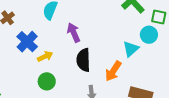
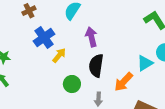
yellow arrow: (45, 56) -> (59, 55), turned -35
green circle: (47, 81) -> (72, 84), moved

